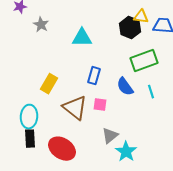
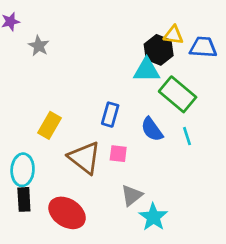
cyan triangle: (82, 38) -> (147, 70), moved
green rectangle: (144, 61) -> (178, 94), turned 60

